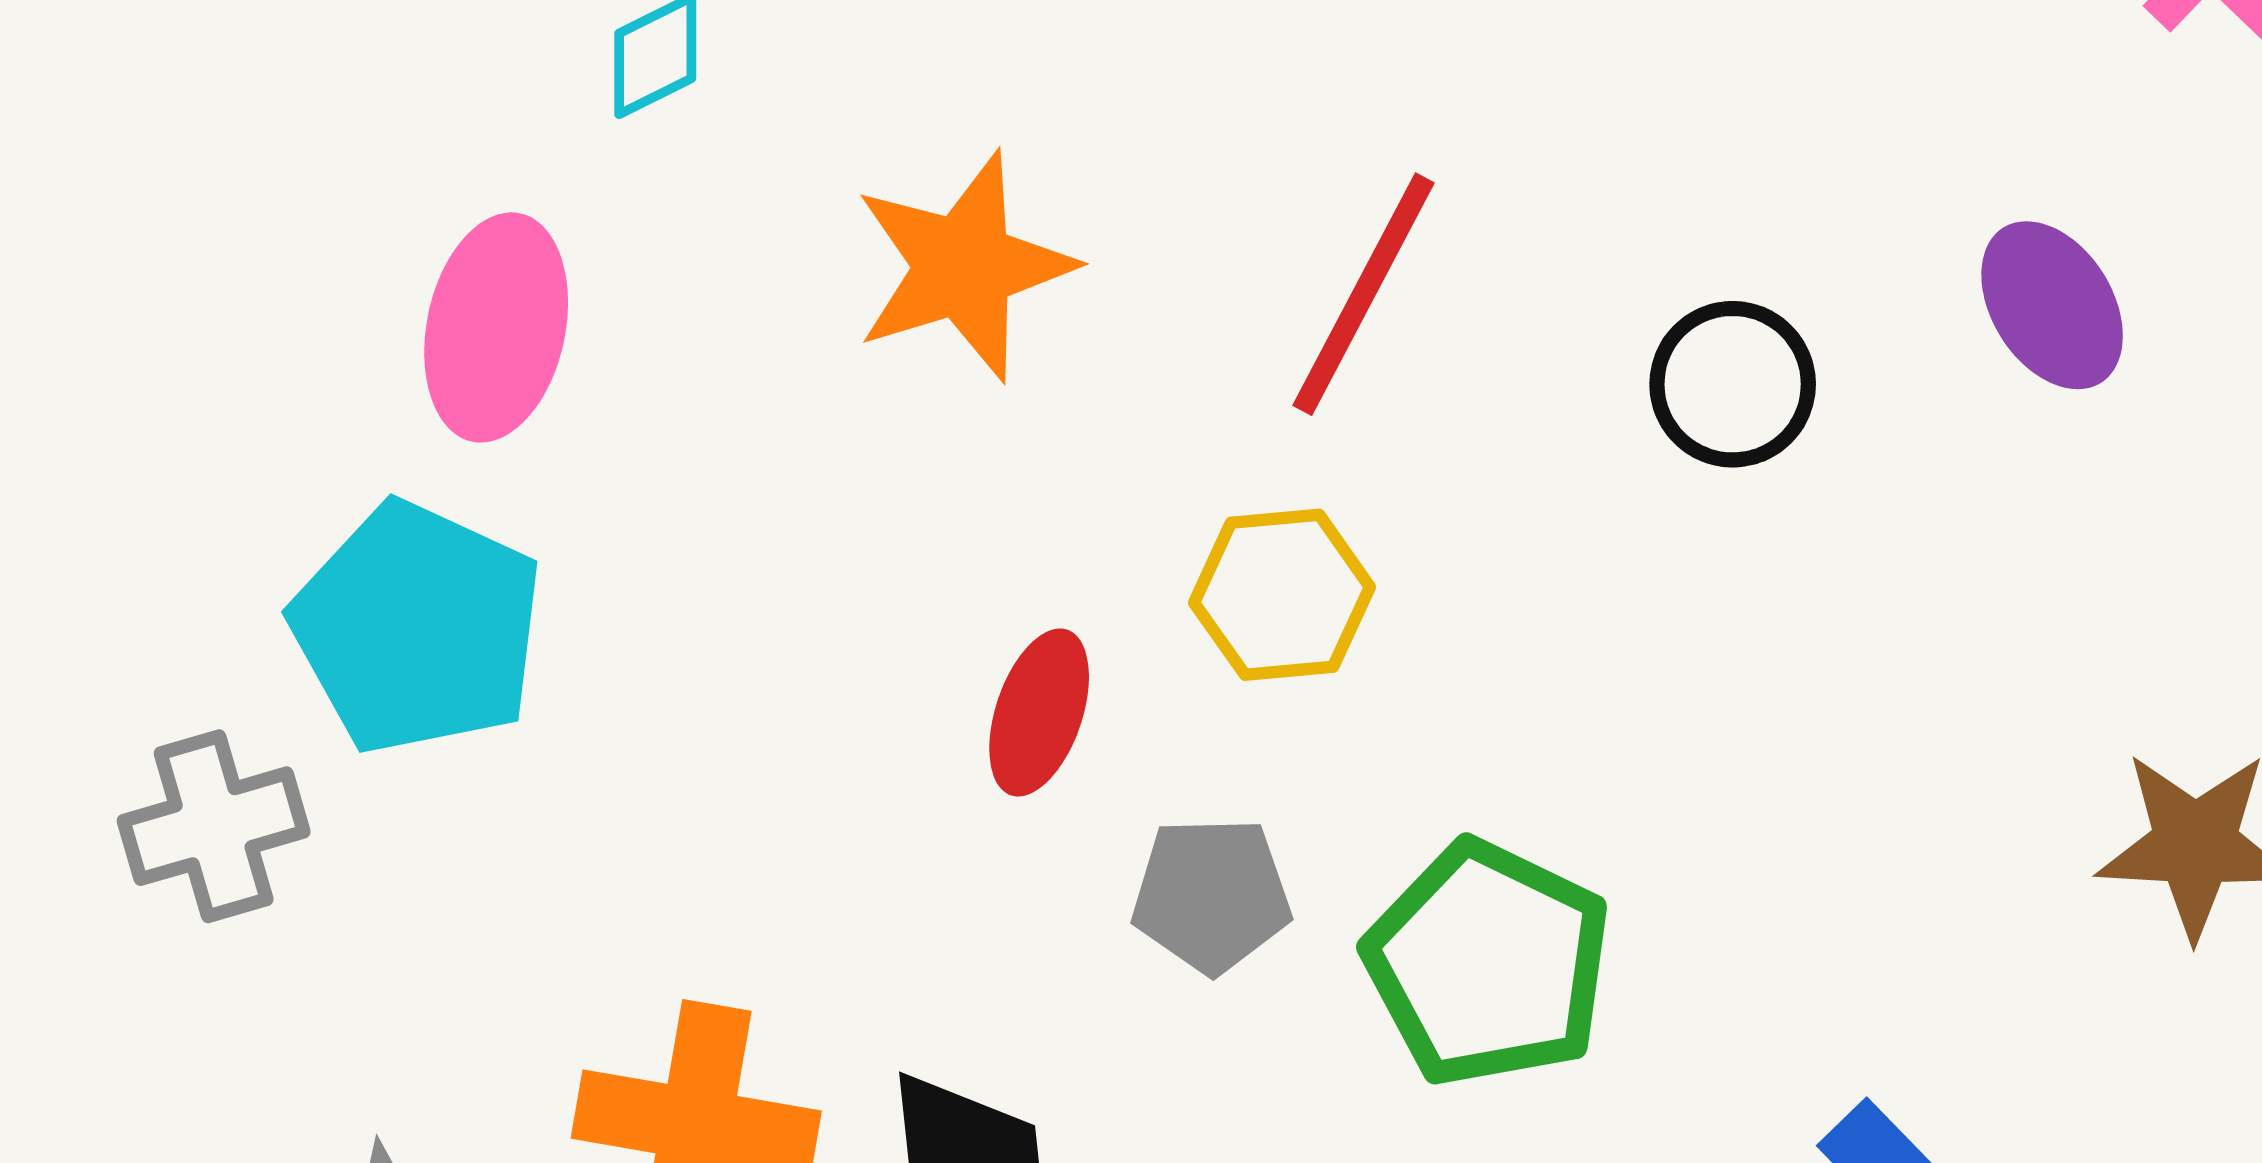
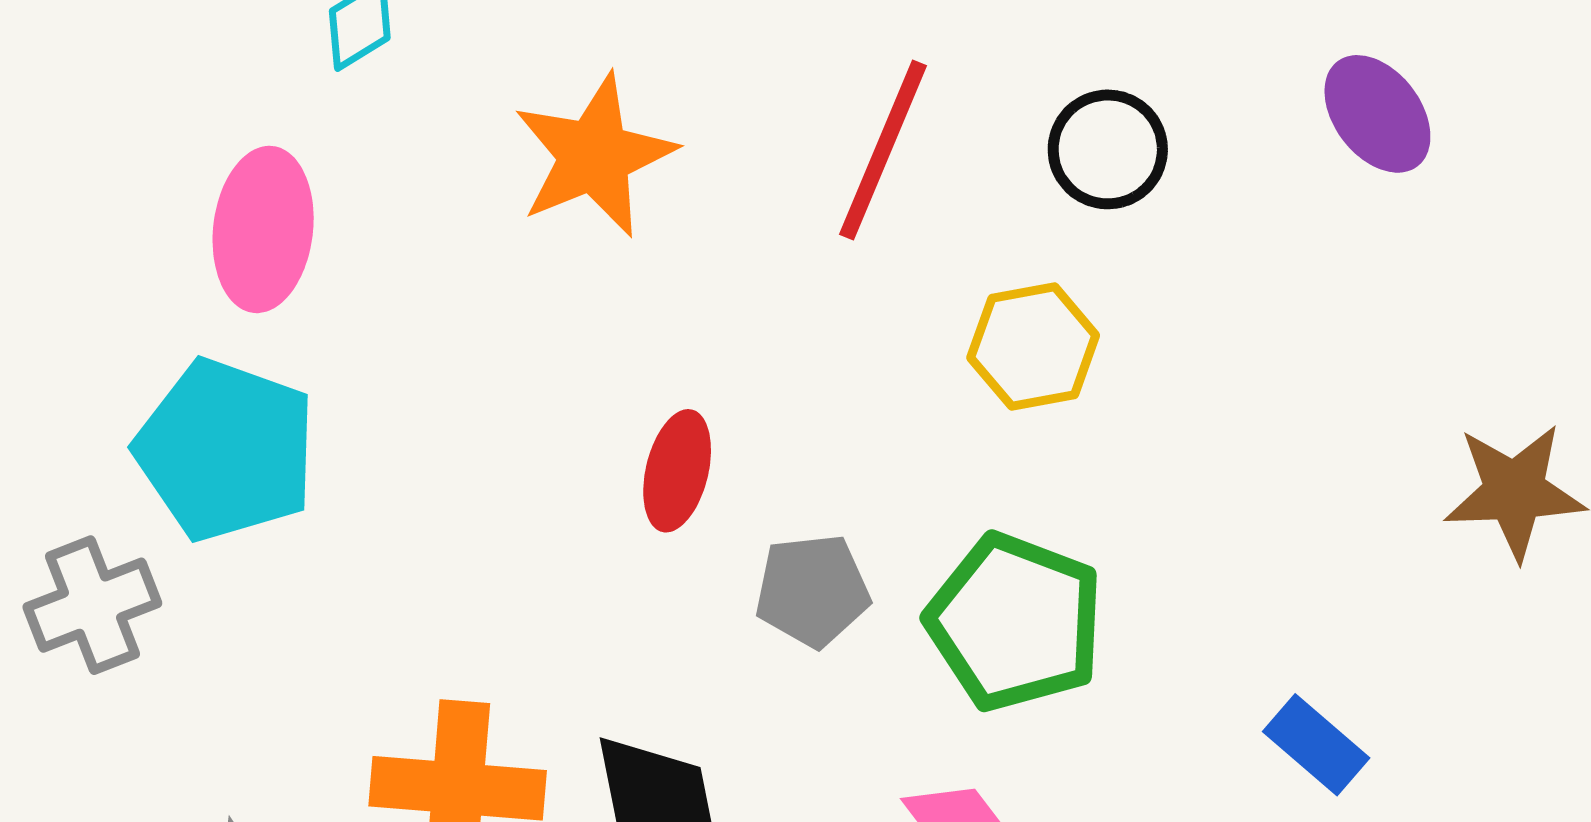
black circle: (1733, 384) -> (1108, 149), moved
yellow hexagon: (1282, 595) -> (1033, 347), moved

